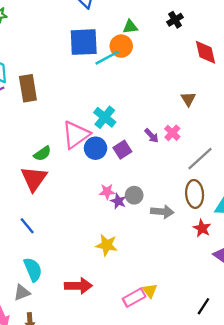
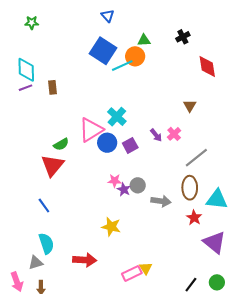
blue square: (84, 42) -> (103, 51), turned 32
brown rectangle: (28, 88) -> (52, 87), size x0.6

